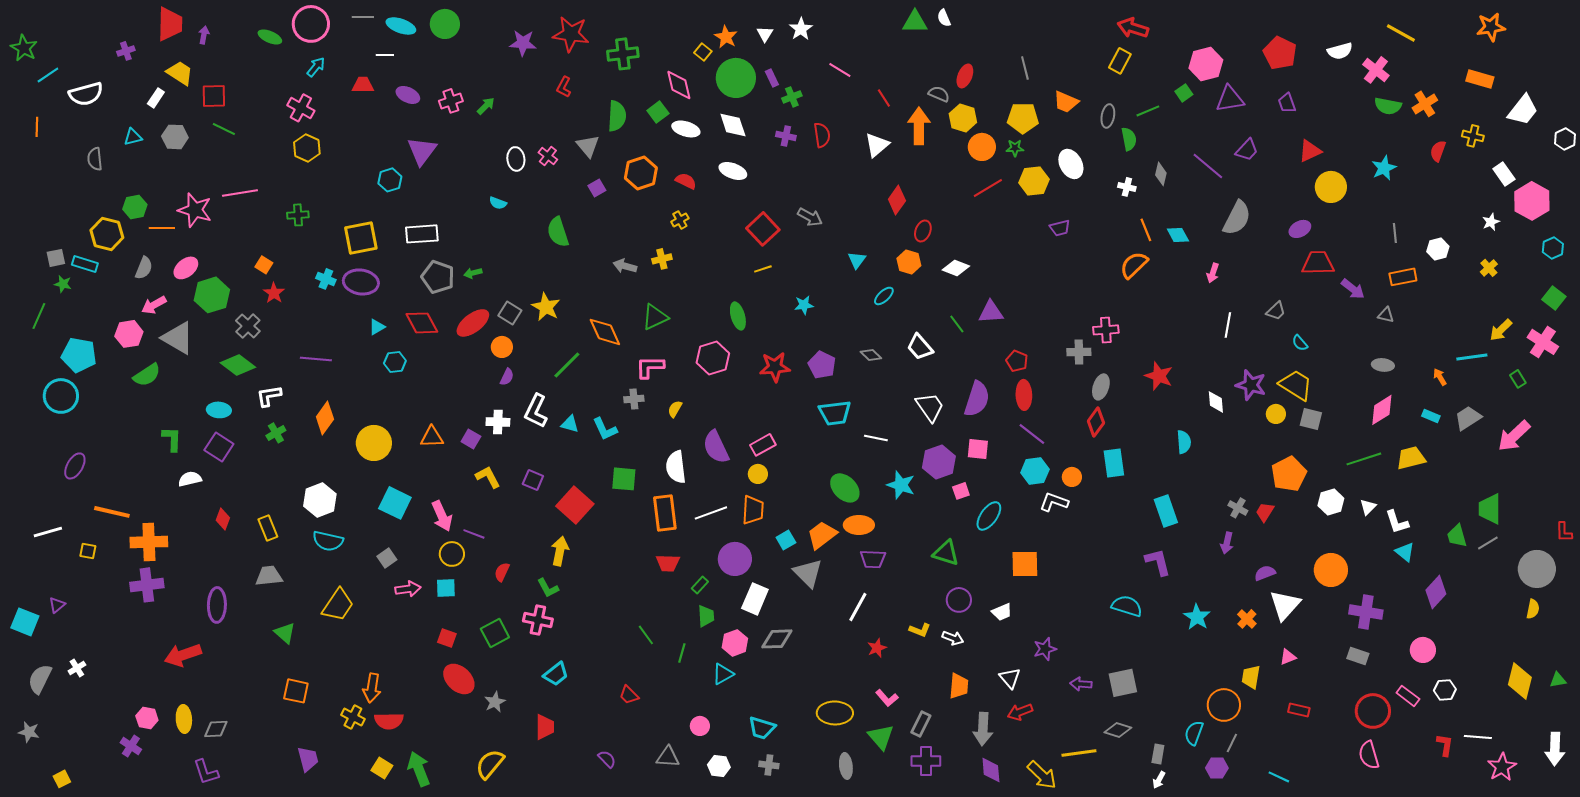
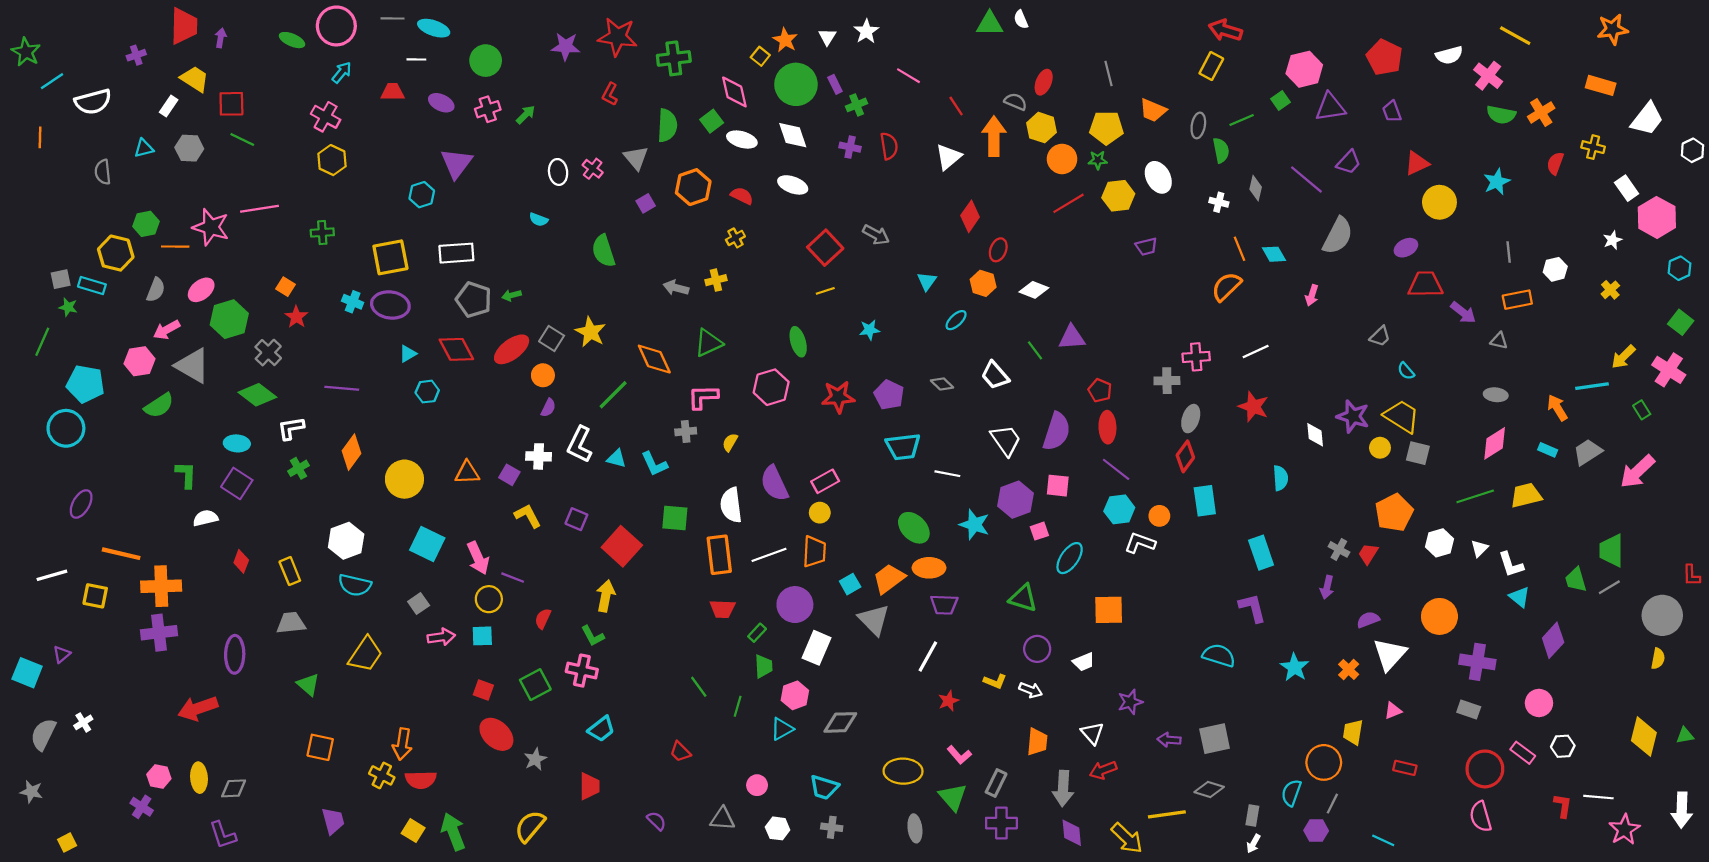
green circle: (445, 24) -> (486, 61), moved
white line: (1228, 325) -> (1256, 351), moved, turned 55
orange arrow: (1440, 377) -> (1557, 408), size x1.4
yellow square: (88, 551) -> (95, 596), size x1.4
gray diamond: (777, 639) -> (840, 722), moved

